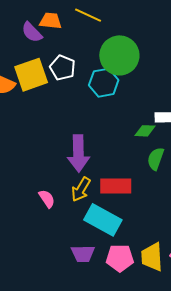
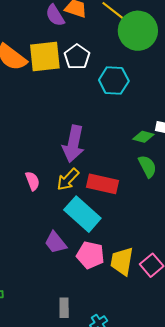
green circle: (119, 55) -> (138, 31), moved
green semicircle: (156, 159) -> (147, 166), turned 120
purple trapezoid: (83, 254) -> (55, 243), turned 40

